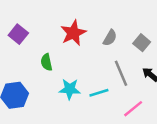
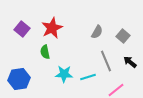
red star: (73, 33) -> (52, 28), moved

